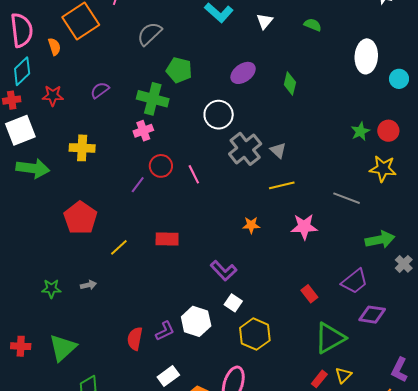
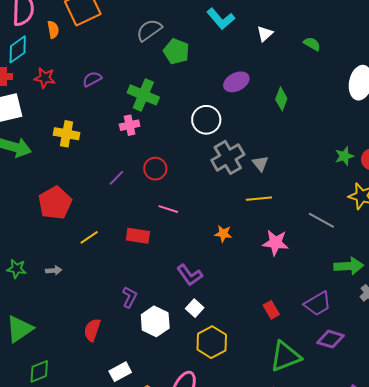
green pentagon: (179, 70) -> (176, 51), moved
red circle: (161, 166) -> (155, 169), moved
pink line: (194, 174) -> (168, 209), moved, turned -54
purple L-shape: (165, 331) -> (130, 297), moved, turned -45

